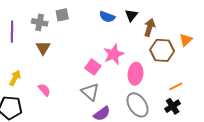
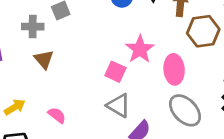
yellow arrow: (15, 78) -> (15, 107), turned 42

